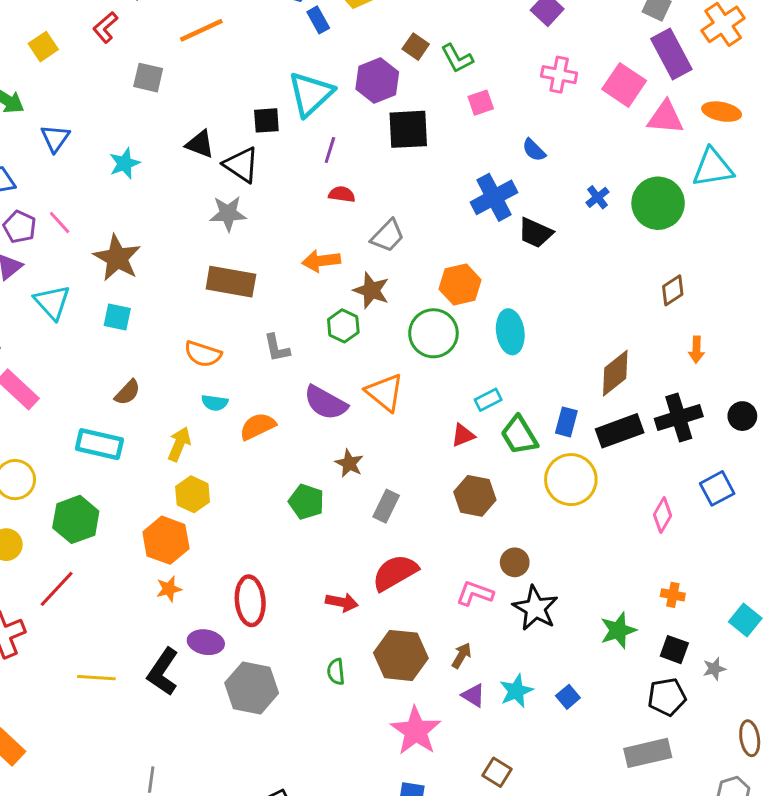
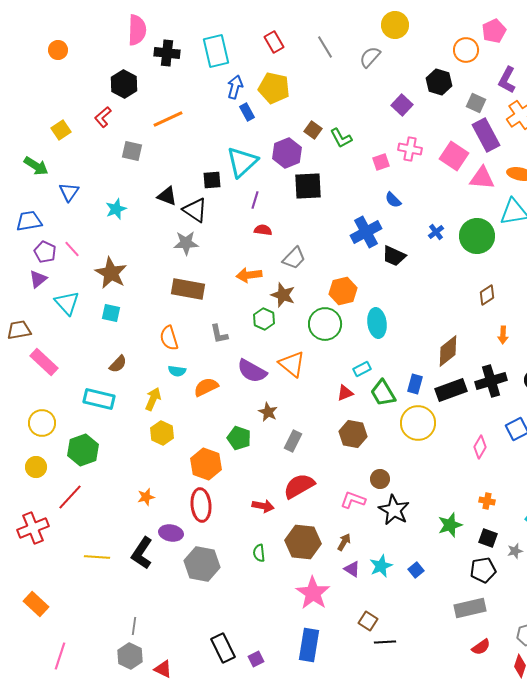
pink square: (481, 103) -> (381, 162), moved
orange semicircle: (203, 354) -> (169, 338), turned 55
orange hexagon: (166, 540) -> (206, 464), moved

